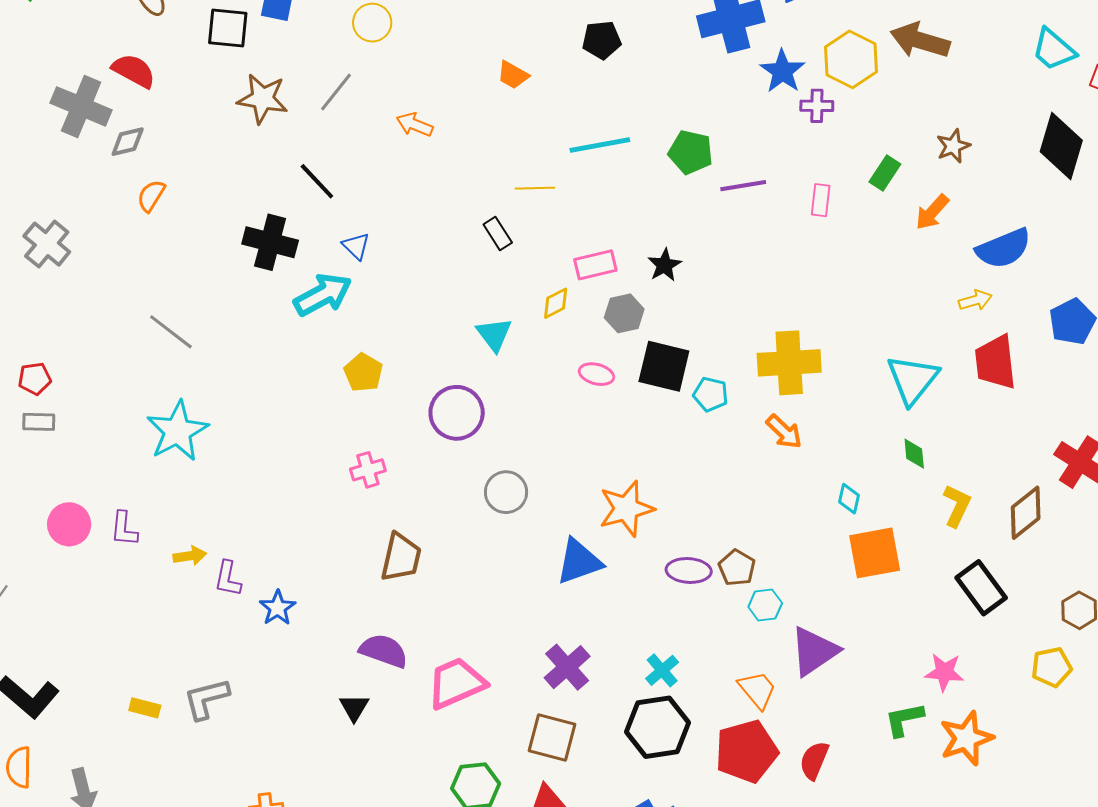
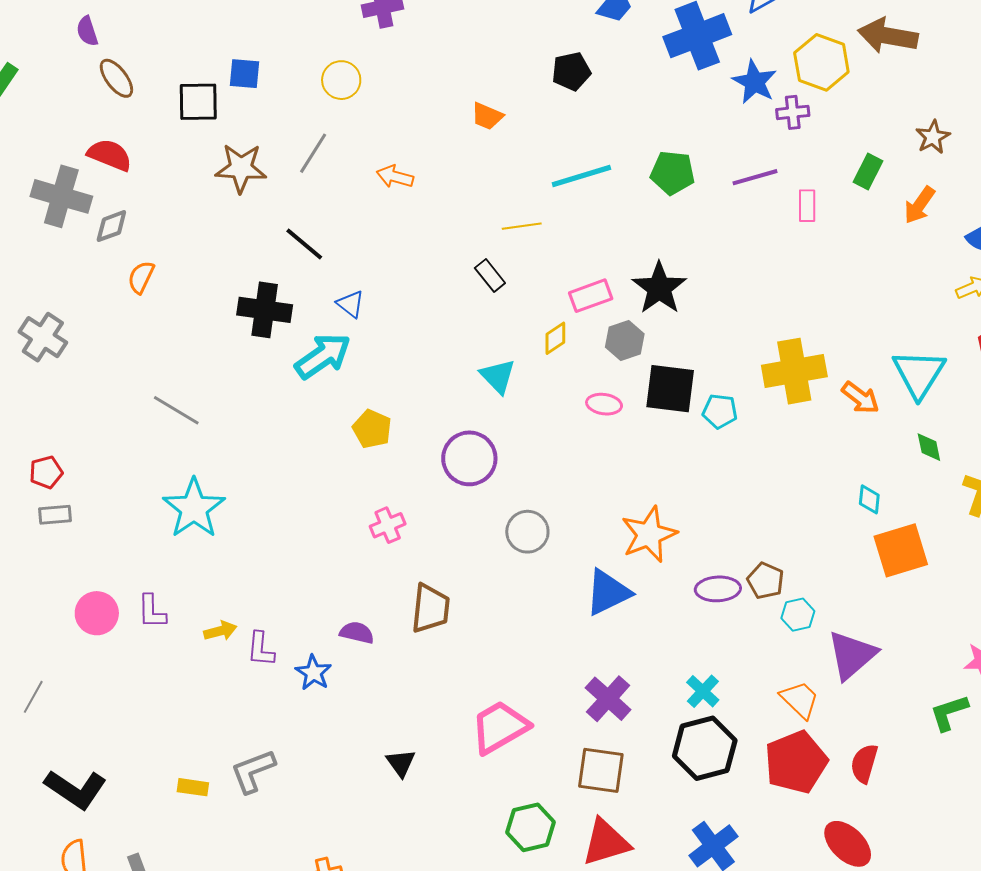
purple line: (743, 186) -> (755, 177), moved
black star: (664, 265) -> (659, 288), size x1.6
orange arrow: (784, 432) -> (860, 398), moved
purple semicircle: (384, 651) -> (357, 633), moved, size x0.7

